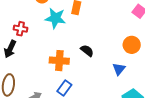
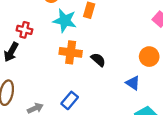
orange cross: (59, 61) -> (71, 52), moved
blue triangle: (119, 69) -> (133, 83), turned -40

